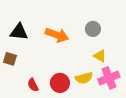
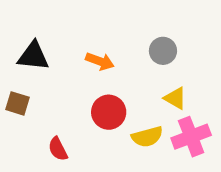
orange arrow: (57, 35) -> (100, 61), size x0.7
red circle: (60, 83) -> (109, 112), moved

